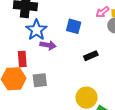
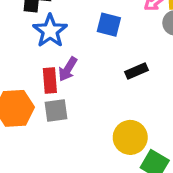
purple arrow: (48, 45) -> (68, 69), moved, turned 112
red rectangle: (22, 59) -> (50, 81), moved

